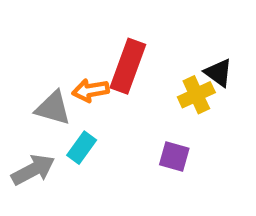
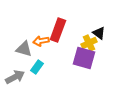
purple square: (174, 157) -> (84, 58), moved, size x1.6

